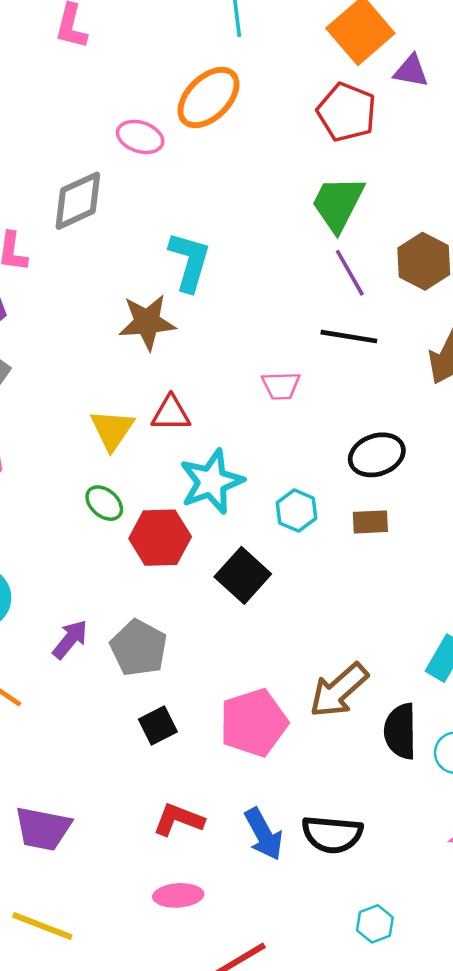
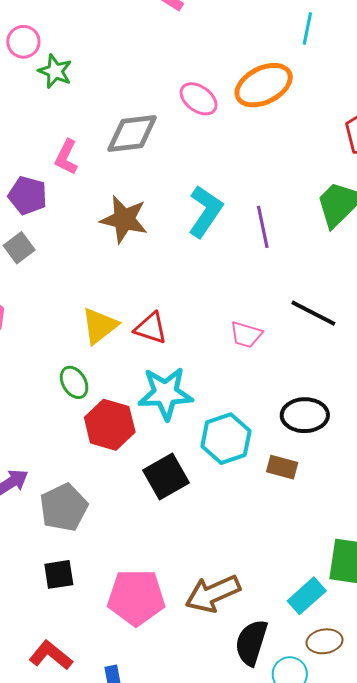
purple line: (350, 273) -> (263, 227), moved
brown star: (147, 322) -> (124, 219), moved
cyan hexagon: (296, 511) -> (226, 439), size x1.4

